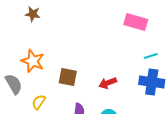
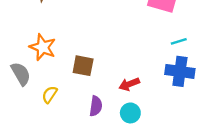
red arrow: (108, 83) -> (129, 84), moved

